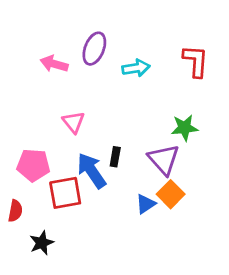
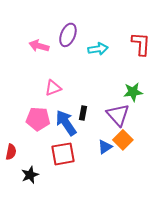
pink triangle: (74, 122) -> (53, 88), turned 48
pink pentagon: (33, 165) -> (38, 119), moved
red square: (65, 193) -> (63, 154), moved

